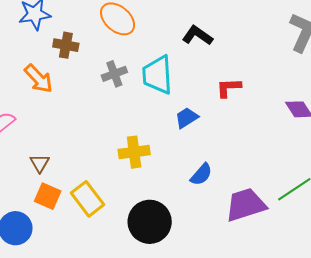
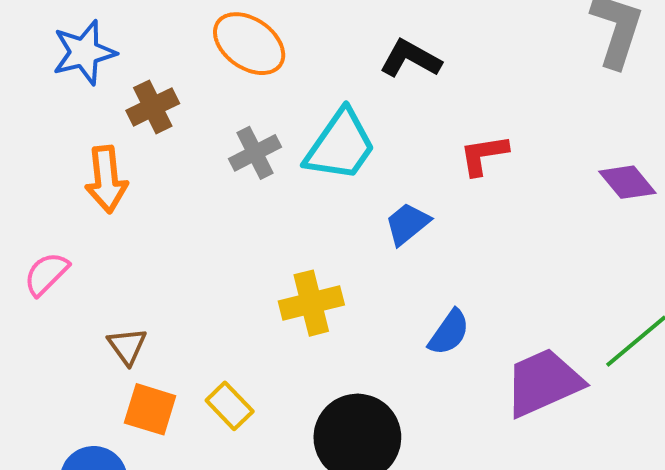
brown cross: (66, 45) -> (153, 107), turned -30
cyan trapezoid: (157, 75) -> (340, 145), turned -135
orange arrow: (39, 79) -> (106, 179), turned 44
yellow rectangle: (87, 199) -> (230, 406), size x0.7

